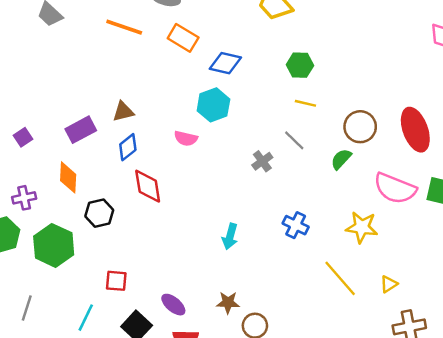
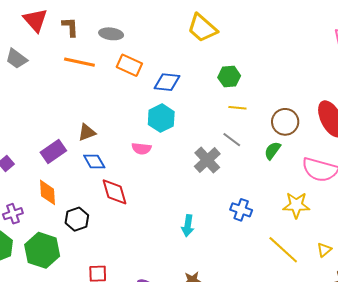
blue diamond: (128, 147) -> (94, 162), turned -75
gray cross: (262, 161) -> (207, 160), size x1.5

